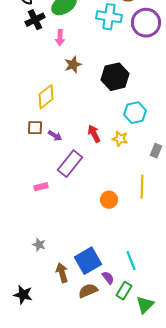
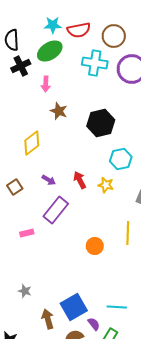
brown star: (73, 65) -> (59, 111), turned -30
brown square: (35, 128) -> (15, 187), moved, turned -35
purple arrow: (55, 136) -> (49, 180), moved
cyan line: (131, 261) -> (117, 307), turned -66

